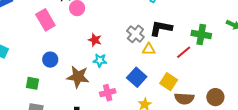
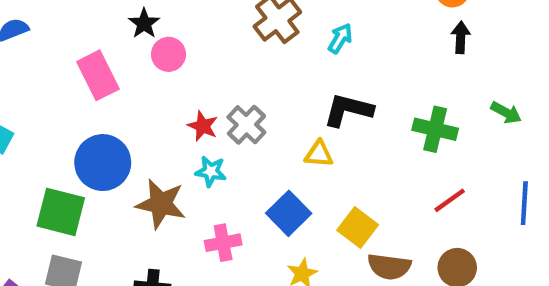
gray cross: (135, 34) -> (246, 125), moved
red line: (184, 52) -> (450, 200), moved
blue circle: (50, 60) -> (103, 163), size x1.6
green square: (32, 83) -> (61, 212), size x1.6

